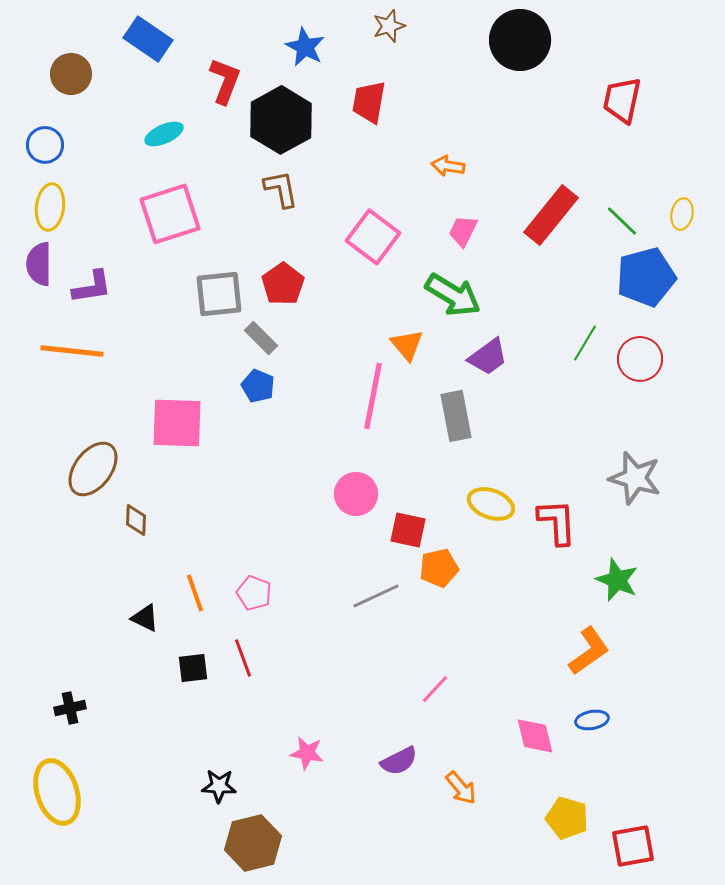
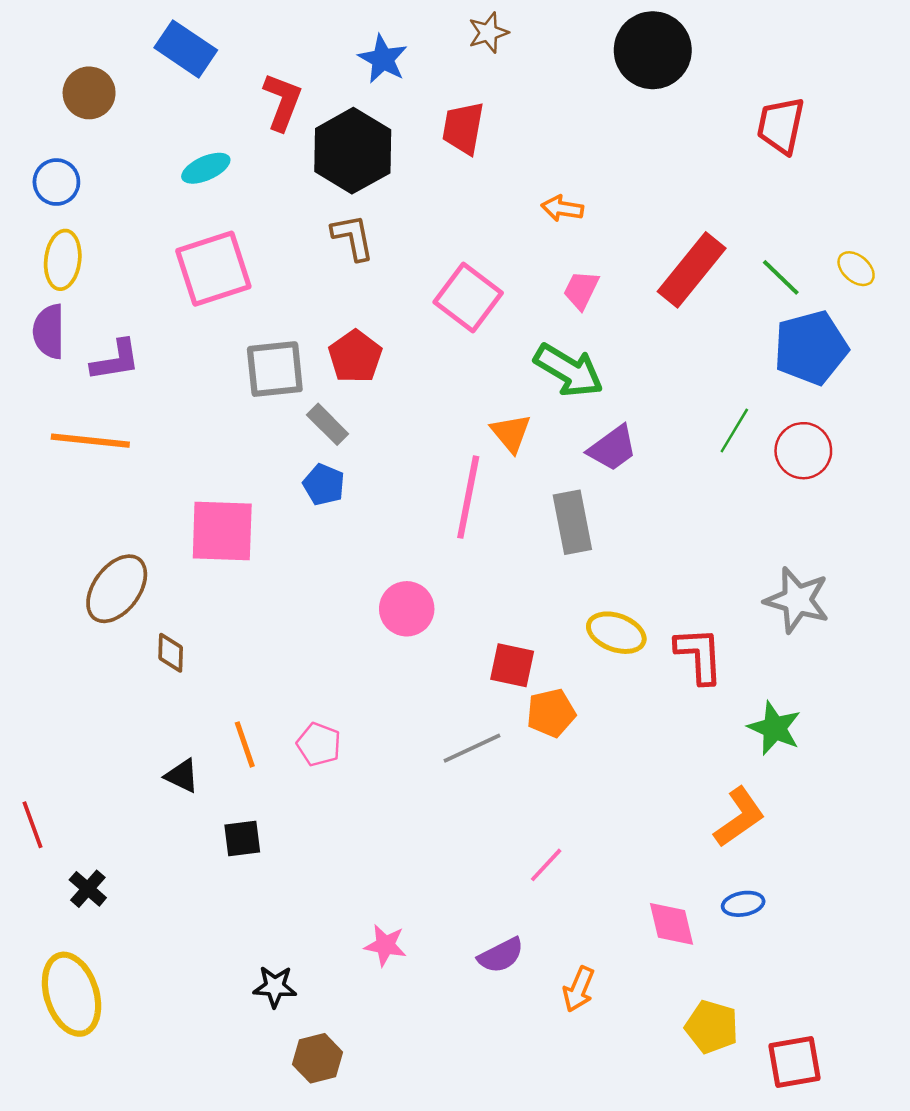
yellow ellipse: (682, 214) -> (856, 269), turned -60
pink circle: (356, 494) -> (407, 609), moved
red line: (243, 658) -> (33, 825), moved
black cross: (70, 708) -> (88, 889), turned -36
orange arrow: (461, 788) -> (579, 989), turned 63
brown hexagon: (253, 843) -> (318, 1058), size x0.7

